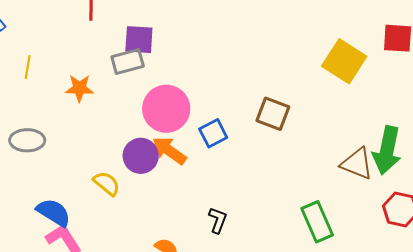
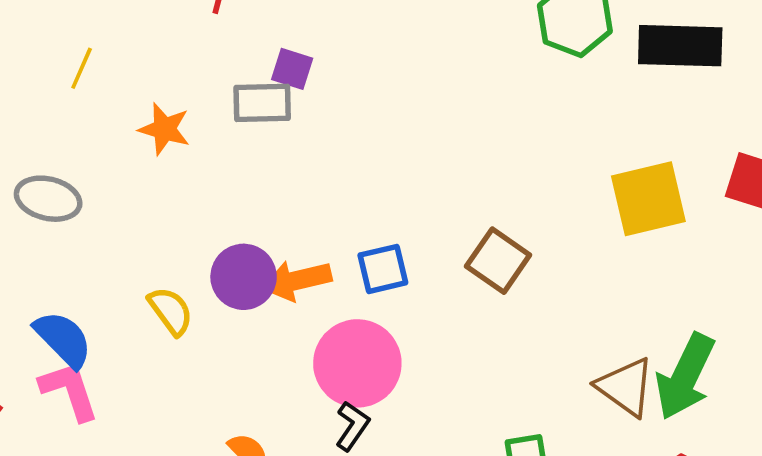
purple square: (139, 40) -> (292, 69), size x0.7
yellow square: (344, 61) -> (648, 199), turned 30
pink circle: (166, 109) -> (357, 363), moved
orange arrow: (169, 151) -> (297, 280), turned -63

